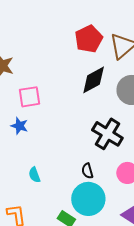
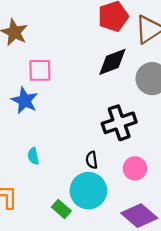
blue star: (19, 126) -> (25, 100), size x1.4
black cross: (107, 134) -> (119, 123), turned 32

